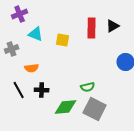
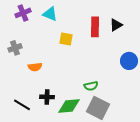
cyan triangle: (36, 34) -> (50, 14), moved
black line: (19, 90) -> (22, 105), moved, turned -30
black cross: (42, 90) -> (47, 97), moved

